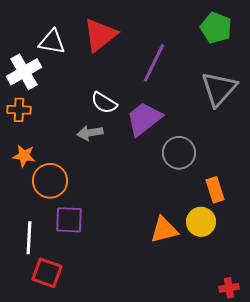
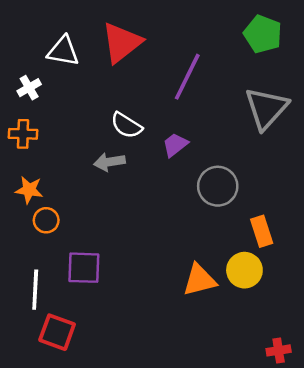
white cross: (24, 72) -> (29, 88), size x0.6
purple trapezoid: (144, 119) -> (175, 145), size x0.6
orange circle: (50, 181) -> (46, 220), moved, size x0.6

